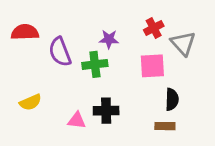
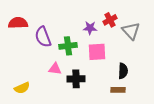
purple star: (109, 39) -> (90, 28), moved
pink square: (152, 66) -> (97, 52), moved
yellow semicircle: (30, 102) -> (22, 88), moved
pink triangle: (77, 120) -> (55, 69), moved

